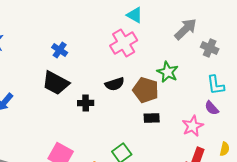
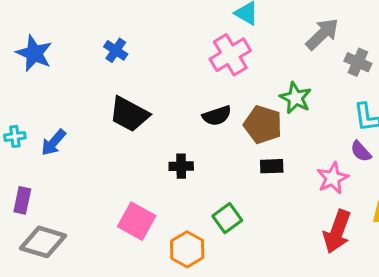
blue cross: (60, 50) -> (116, 50), moved
black cross: (86, 103) -> (181, 166), moved

